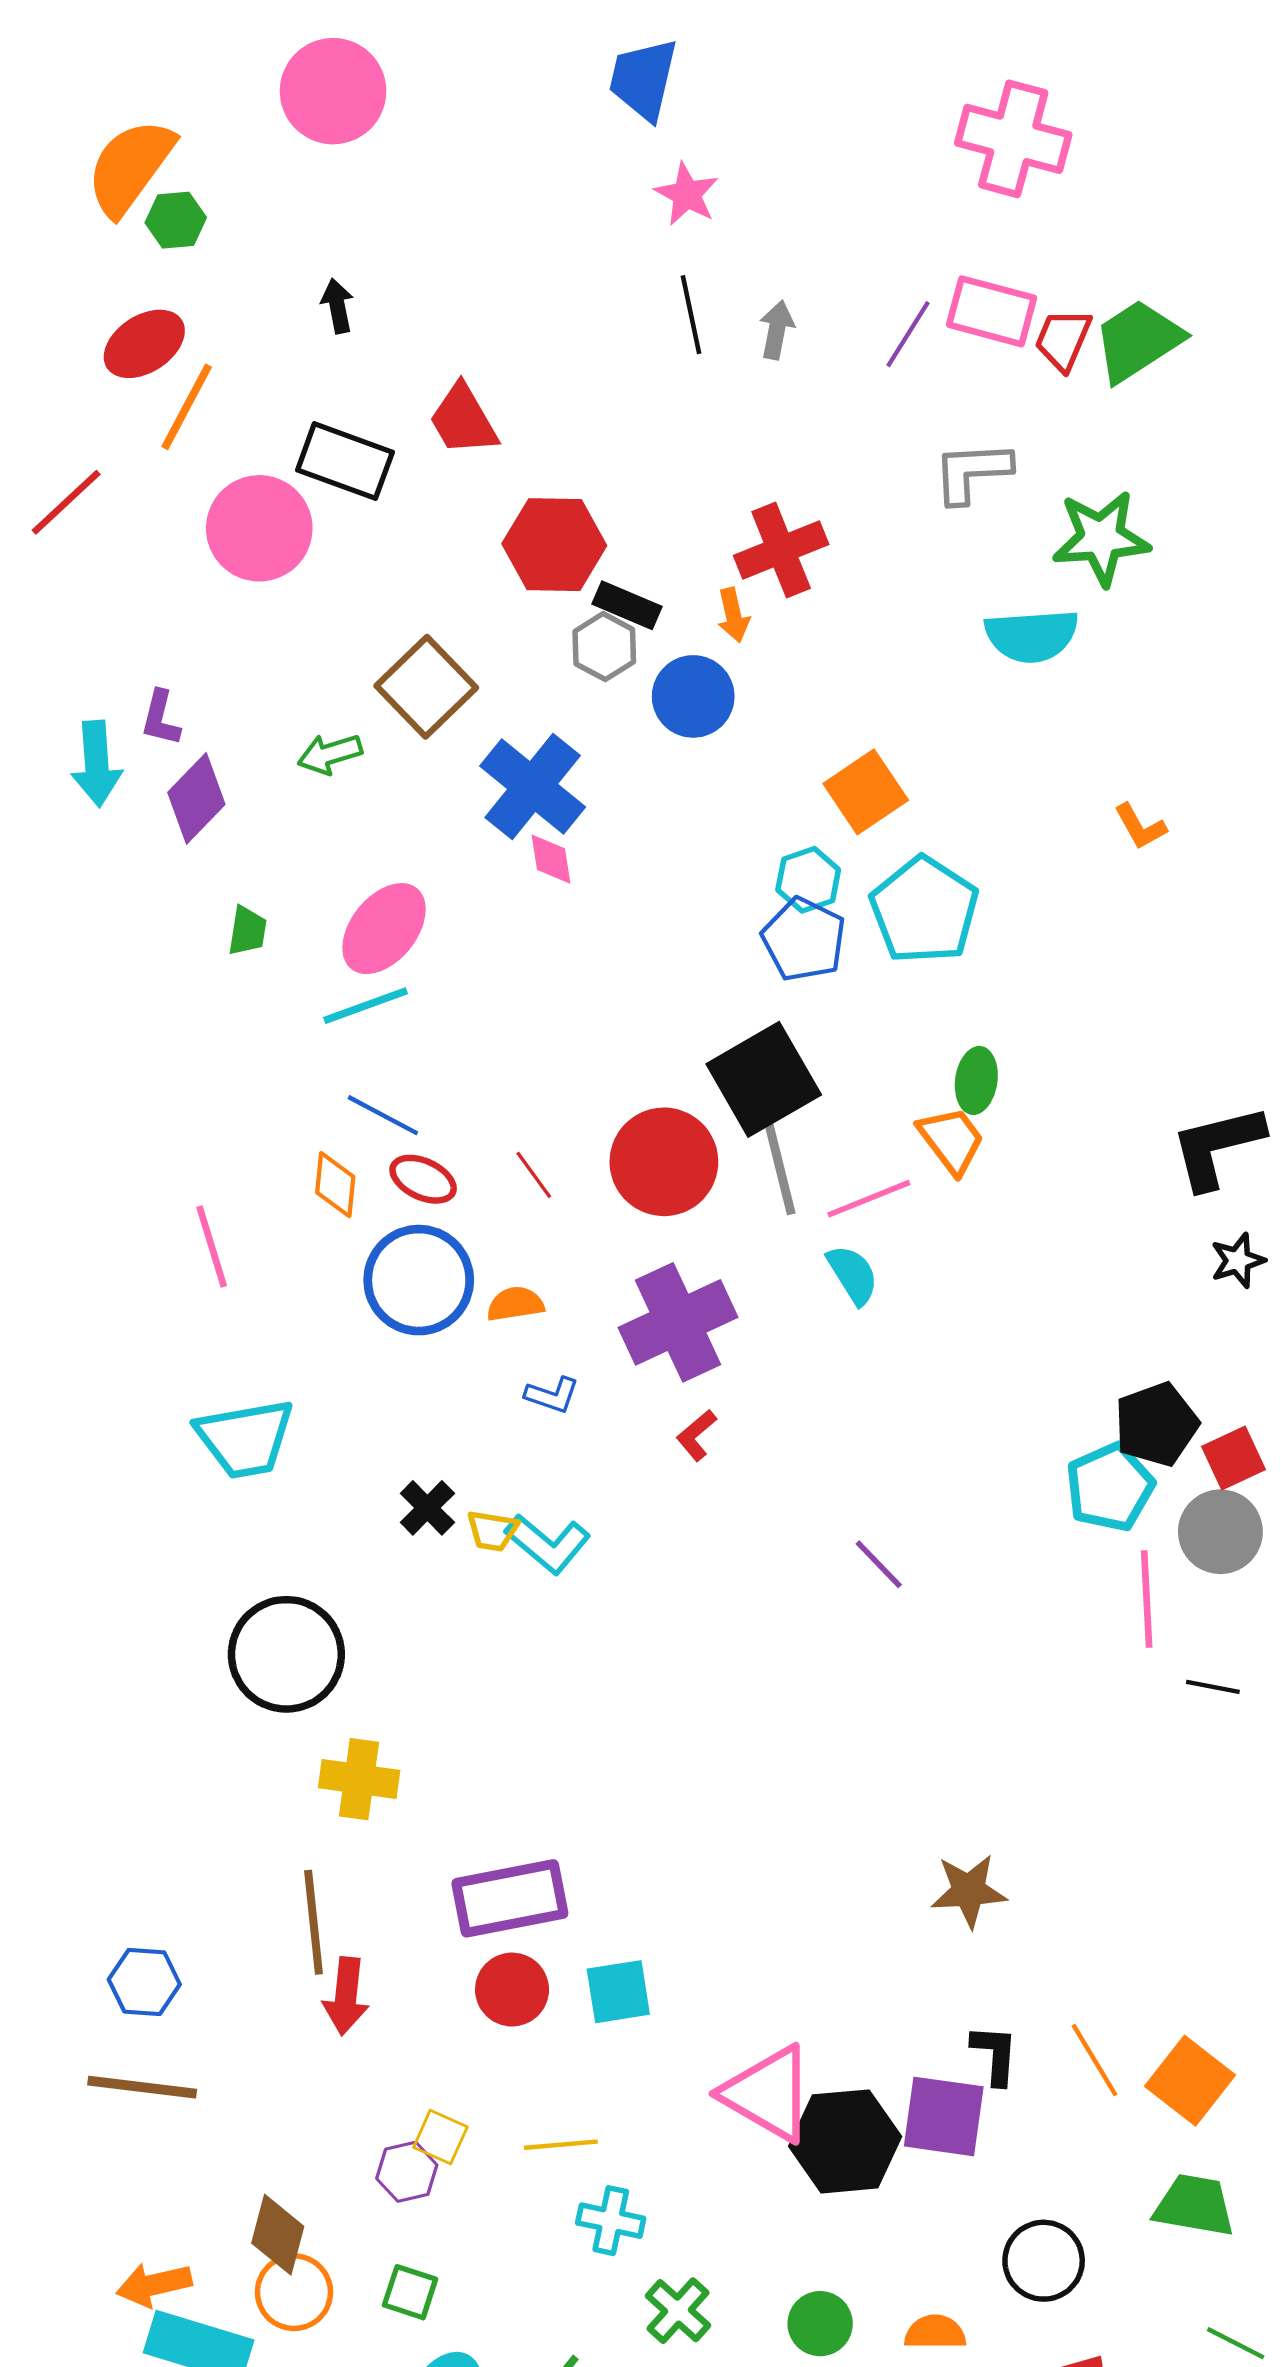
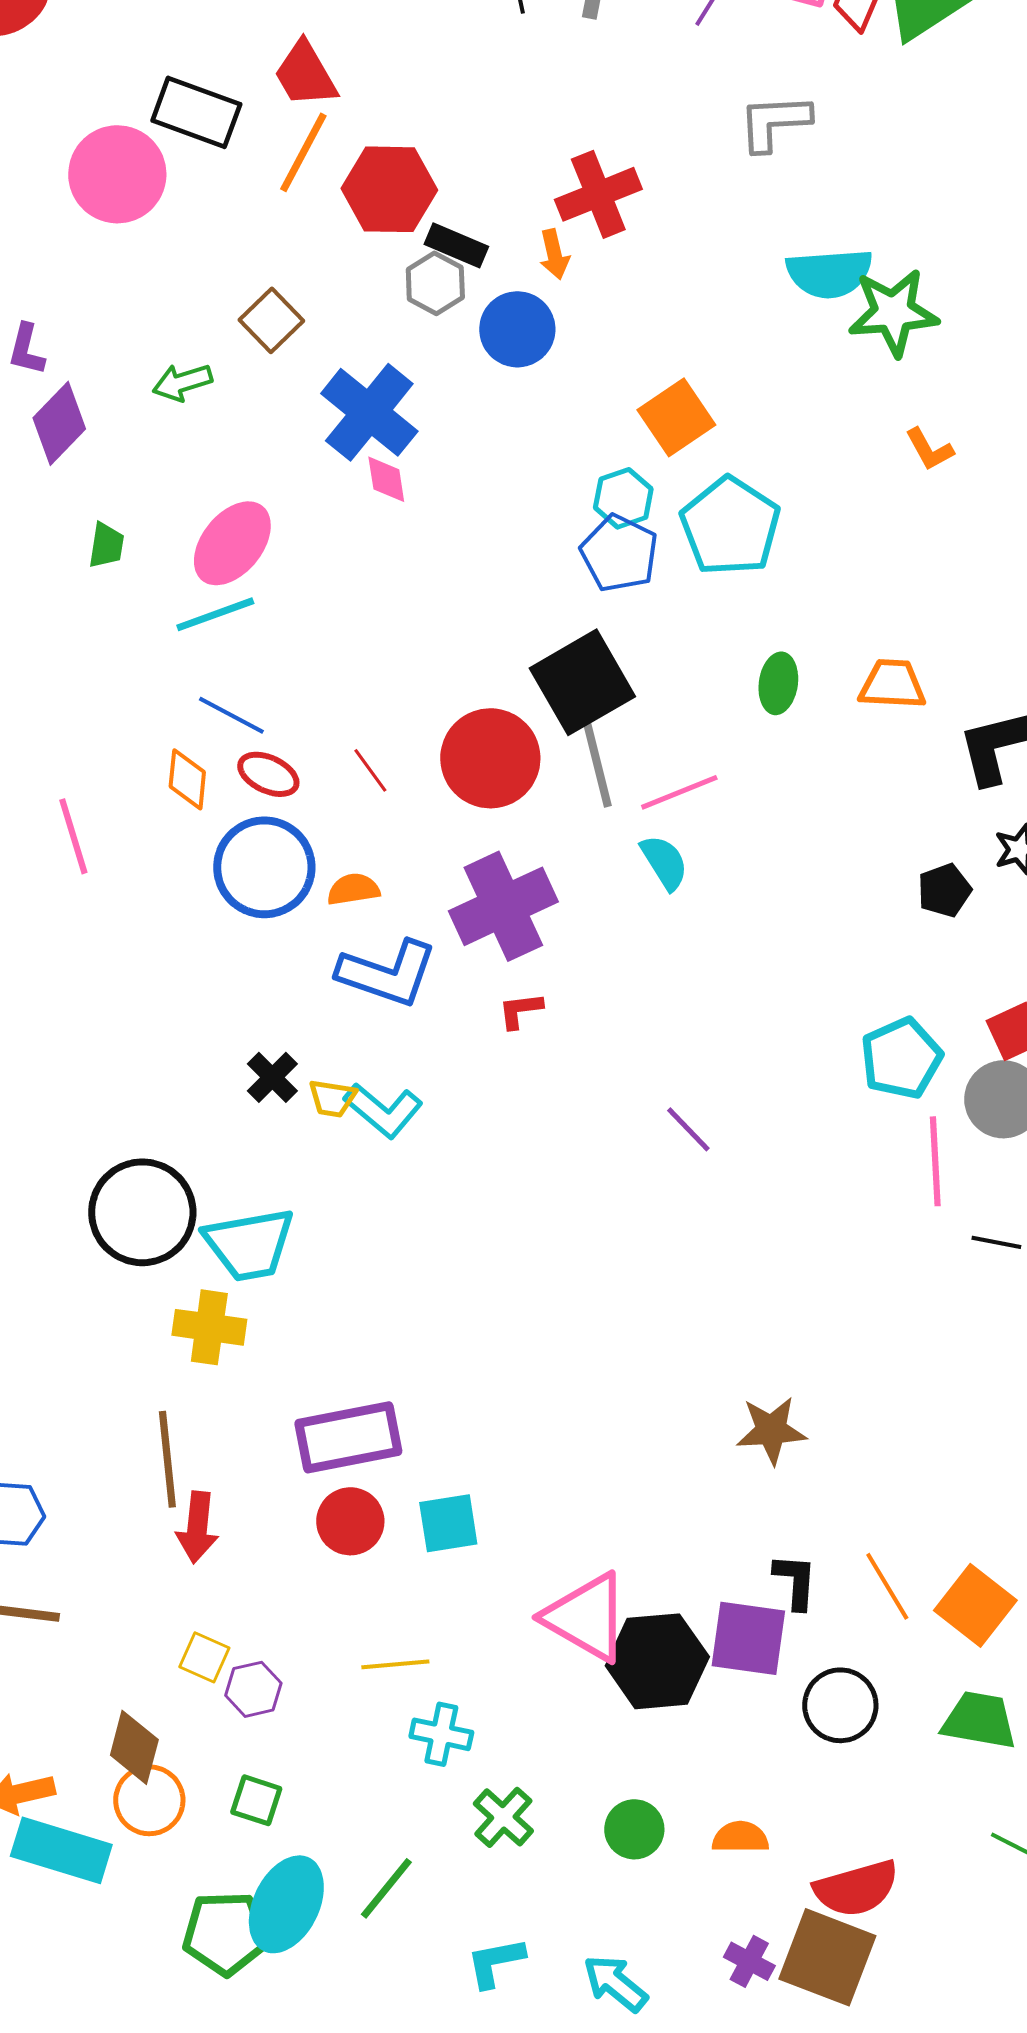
orange line: (187, 407) -> (303, 152), moved
green star: (1101, 538) -> (893, 312), moved
brown square: (426, 687) -> (271, 320), size x0.7
orange trapezoid: (951, 1140) -> (892, 684), moved, turned -50
blue L-shape: (552, 1395) -> (387, 973), size x2.0
black pentagon: (1156, 1424) -> (944, 890), moved, size x0.7
red L-shape: (696, 1435) -> (520, 1010), turned 33
cyan trapezoid: (245, 1438) -> (249, 1244), moved
yellow square: (440, 2137) -> (204, 1657), moved
black circle: (1044, 2261) -> (840, 1705), moved

